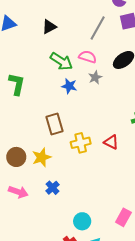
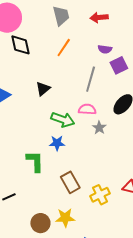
green L-shape: (17, 84) -> (35, 161), moved
blue star: (69, 86) -> (57, 143), moved
yellow star: (42, 157) -> (65, 218), turned 30

